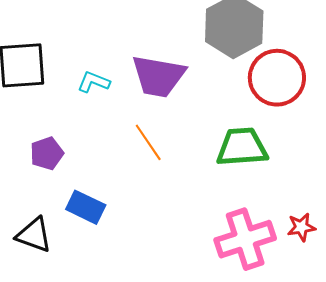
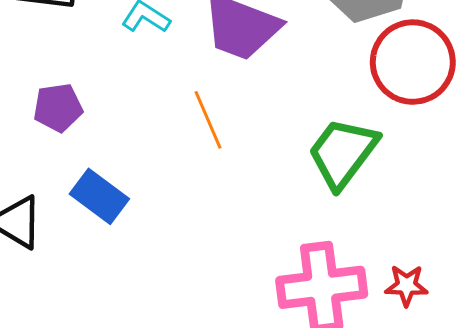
green trapezoid: (242, 147) -> (343, 153), turned -60

